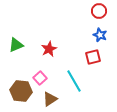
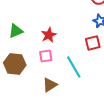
pink square: (40, 78) -> (46, 56), moved, turned 32
brown hexagon: (21, 91) -> (15, 64), moved

